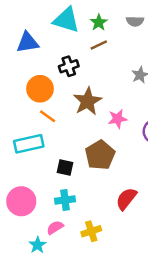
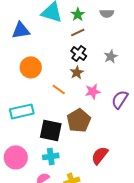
black cross: (69, 66) -> (79, 53), moved, turned -35
brown star: (88, 101) -> (77, 72), moved, size x0.6
orange line: (48, 116) -> (59, 89), moved
black square: (65, 168) -> (51, 130), size x1.6

